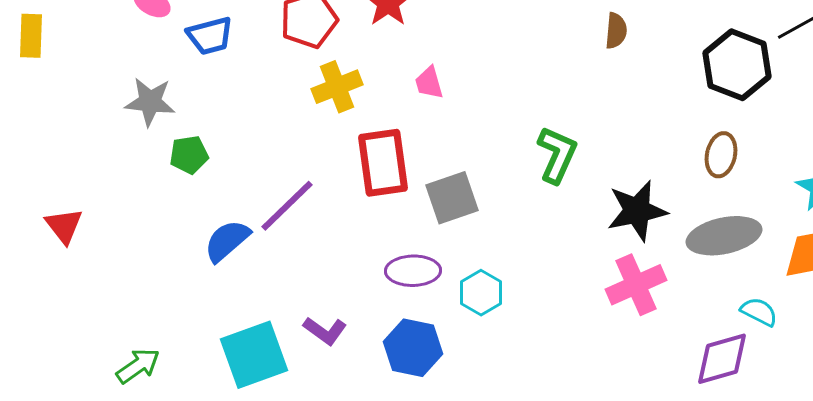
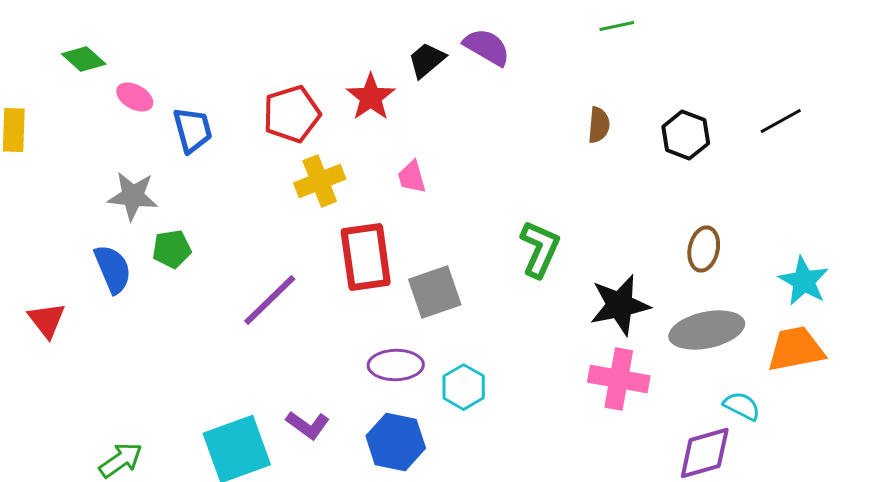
blue trapezoid: (210, 36) -> (193, 130), turned -90
black hexagon: (737, 65) -> (686, 135), moved, size x0.7
blue semicircle: (227, 241) -> (113, 269), moved, turned 108
pink cross: (636, 285) -> (619, 379), turned 34

